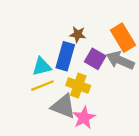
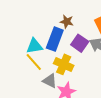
yellow line: (42, 86) -> (34, 62), turned 66
gray triangle: (63, 106) -> (50, 81), size x0.7

